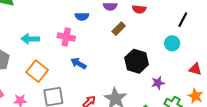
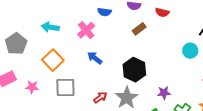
pink cross: (66, 37) -> (86, 30), turned 30
black hexagon: (137, 61) -> (134, 70), moved
purple star: (158, 83) -> (164, 93), moved

